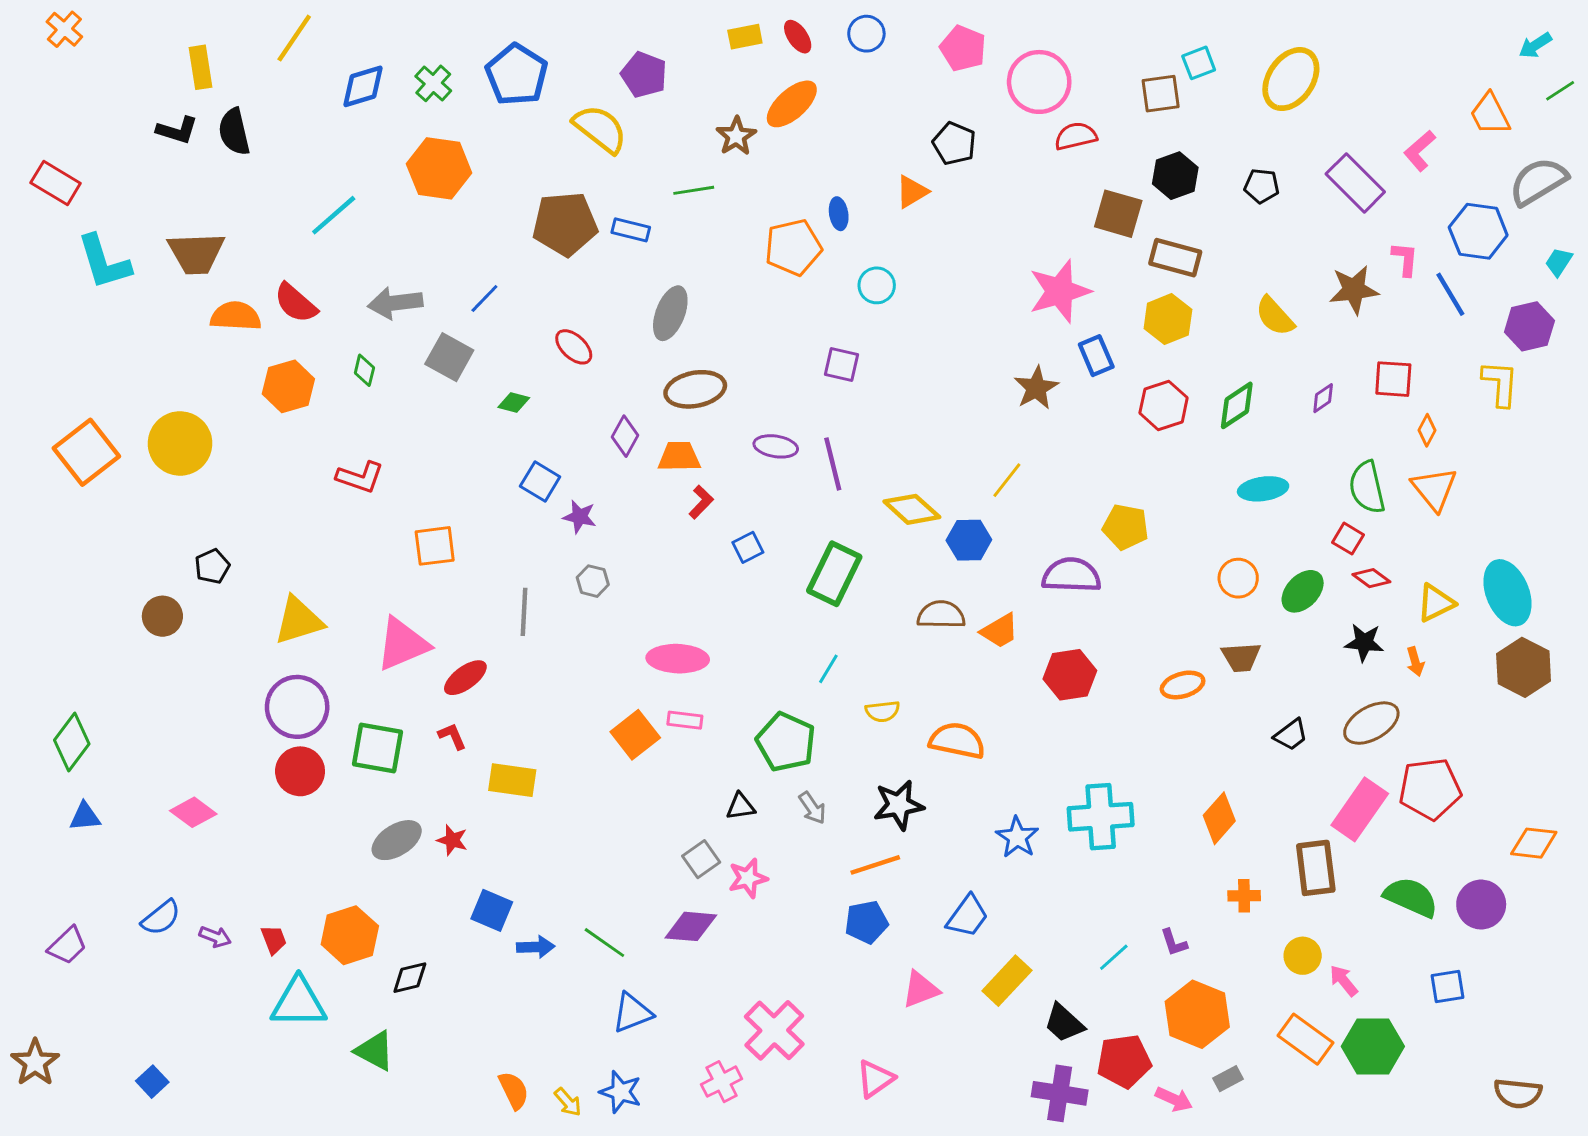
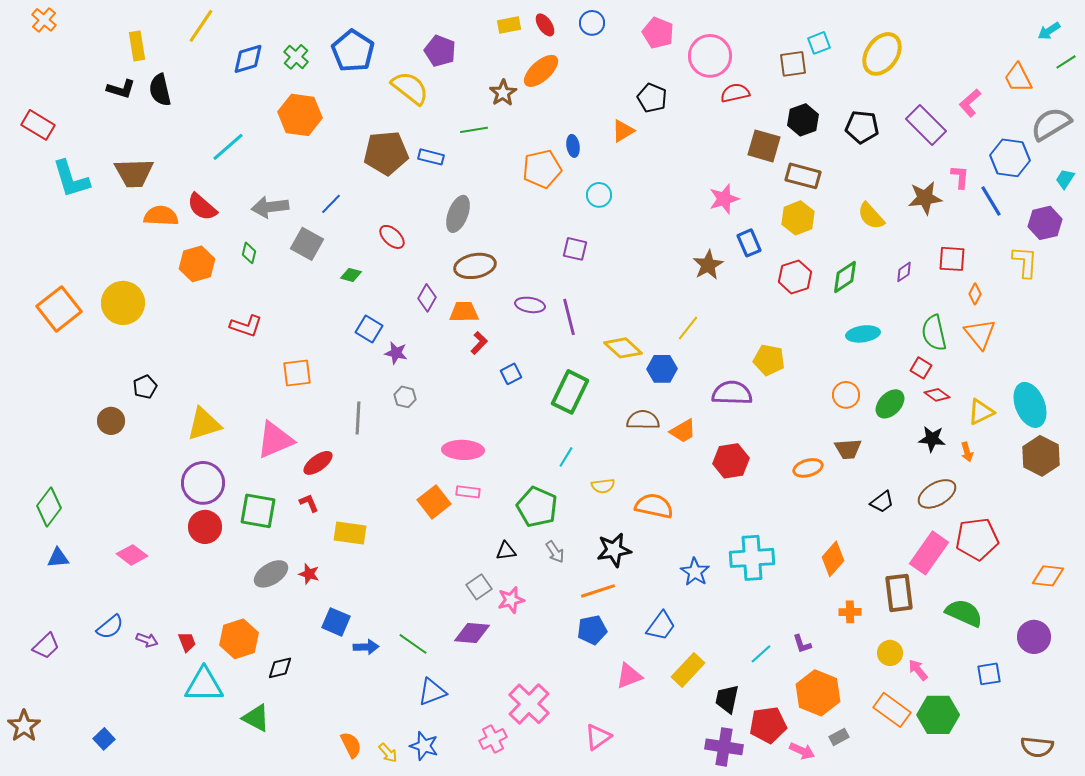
black pentagon: (1262, 186) -> (862, 127), size x1.4
pink star: (1060, 291) -> (724, 199), size x0.7
purple circle: (1481, 905) -> (1034, 637), moved
black trapezoid: (1064, 1023) -> (727, 699), turned 60

